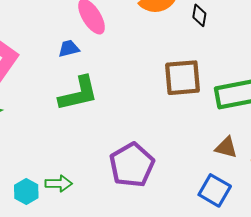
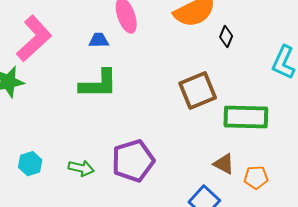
brown square: (182, 78) -> (198, 91), turned -30
green arrow: (59, 184) -> (81, 168), moved

